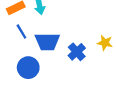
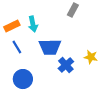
blue trapezoid: (47, 42) -> (50, 47), moved

